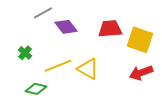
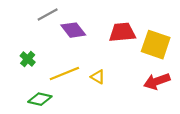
yellow triangle: (88, 69) -> (98, 77), size x0.6

